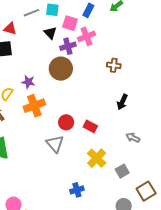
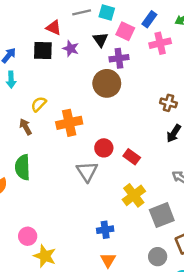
pink cross: (87, 36) -> (160, 43), moved
brown cross: (114, 65) -> (168, 103), moved
purple star: (28, 82) -> (71, 49), moved
gray square: (122, 171) -> (162, 215), size x1.5

